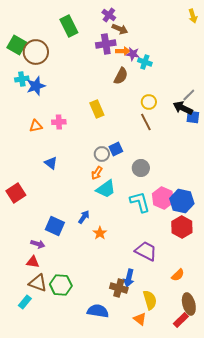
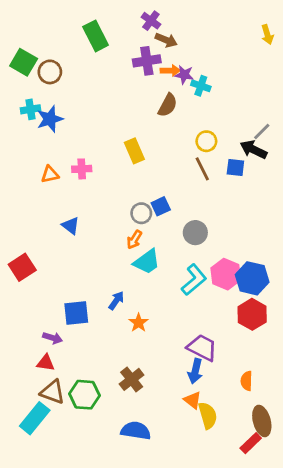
yellow arrow: (193, 16) -> (267, 35), moved
brown circle: (36, 52) -> (50, 72), size x0.7
blue square: (193, 117) -> (235, 168), moved
cyan L-shape: (140, 202) -> (194, 280), turned 65
blue square: (55, 226) -> (76, 313), turned -30
orange semicircle: (178, 275) -> (247, 381), turned 136
blue arrow: (129, 278) -> (195, 371), moved
brown cross: (119, 288) -> (132, 379), moved, turned 36
cyan rectangle: (25, 302) -> (35, 418), size x1.6
orange triangle: (140, 319) -> (193, 400), moved

